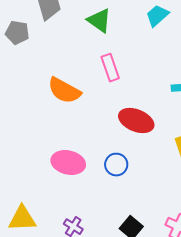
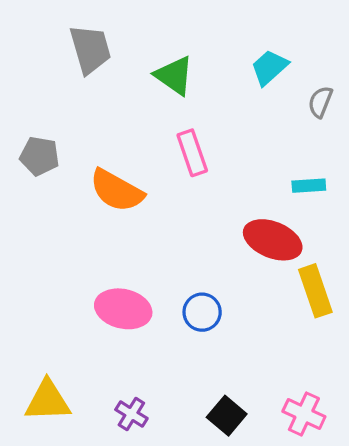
gray pentagon: (17, 33) -> (39, 156), moved
red ellipse: (136, 121) -> (273, 240), moved

